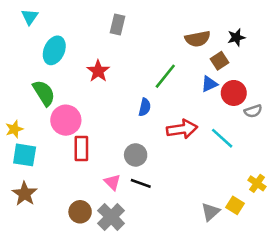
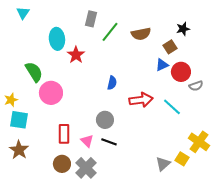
brown semicircle: (198, 39) -> (141, 34), moved
cyan ellipse: (54, 50) -> (57, 39), moved, turned -30
green line: (165, 76) -> (110, 32), moved
red rectangle: (81, 149) -> (64, 134), moved
yellow cross: (257, 183) -> (199, 142), size x1.5

